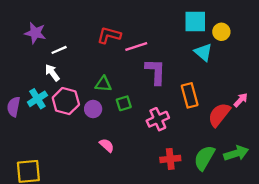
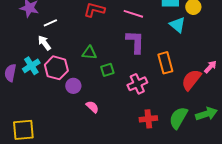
pink line: (136, 47) -> (133, 14), moved, turned 36
purple circle: (93, 109) -> (73, 86), moved

